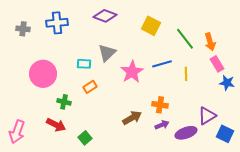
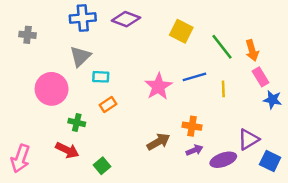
blue cross: (57, 23) -> (83, 18), moved
gray triangle: (107, 53) -> (80, 56), moved

